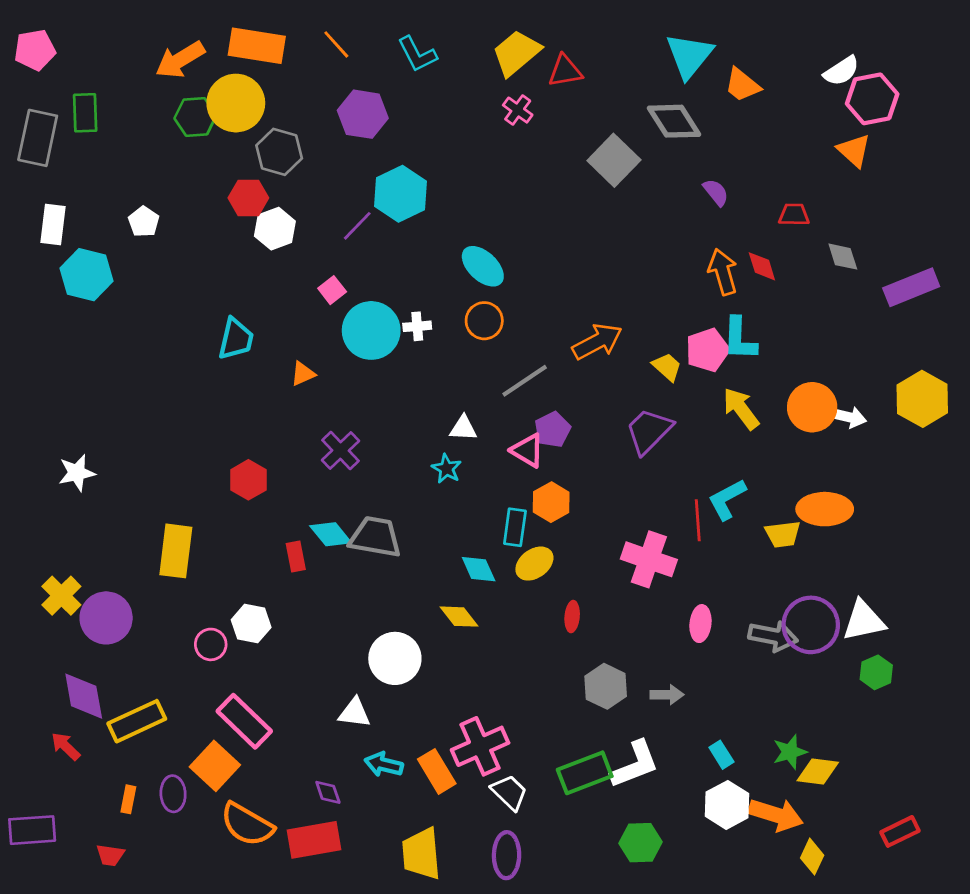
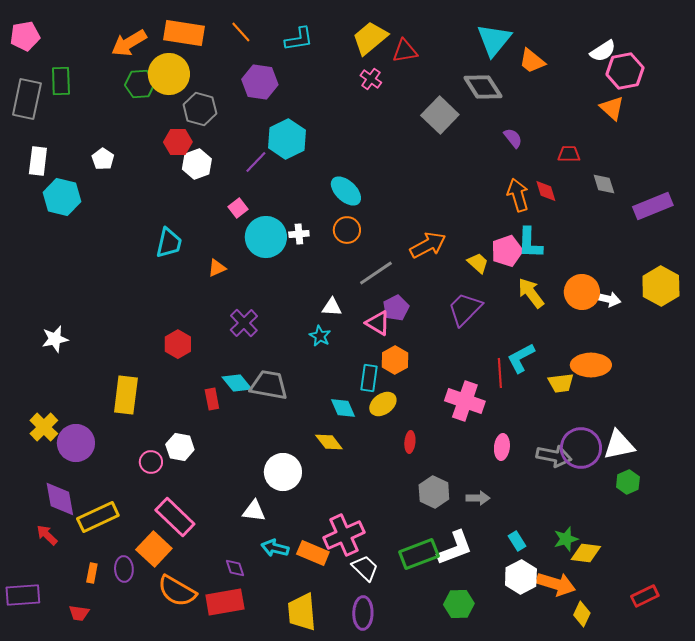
cyan L-shape: (417, 54) -> (299, 39), turned -72
orange rectangle: (437, 771) -> (313, 553), turned -36

